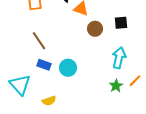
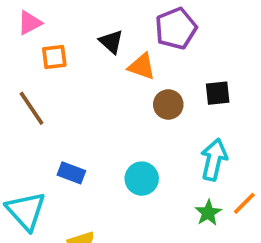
brown line: (39, 41) -> (32, 108), moved
cyan circle: (68, 68) -> (142, 179), moved

